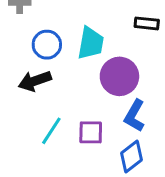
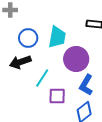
cyan line: (51, 131) -> (42, 78), moved

